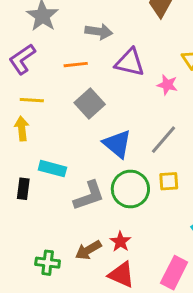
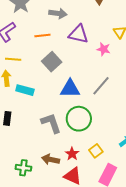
blue triangle: (117, 144) -> (70, 89), turned -40
cyan rectangle: (52, 169) -> (25, 90), moved
yellow square: (169, 181) -> (96, 151), moved, turned -32
gray L-shape: (89, 196) -> (51, 123), turned -90
brown arrow: (88, 250) -> (51, 159), turned 42

